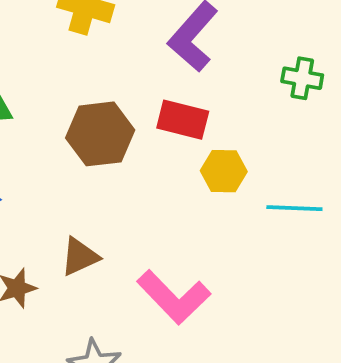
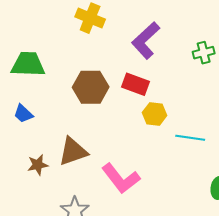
green cross: (302, 78) -> (204, 53), moved, turned -30
brown triangle: (80, 257) -> (73, 152), size x1.4

